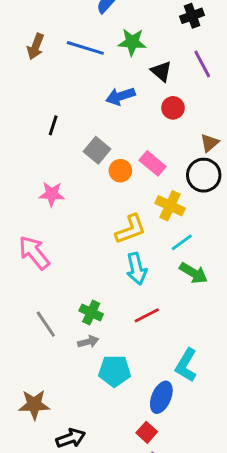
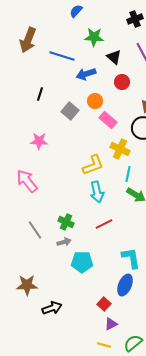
brown arrow: (36, 46) -> (28, 40), size x1.4
blue line: (85, 48) -> (62, 56), moved
orange circle: (120, 171) -> (95, 101), moved
cyan line: (182, 242) -> (128, 174), turned -42
cyan L-shape: (186, 365) -> (131, 258), turned 140
blue ellipse: (161, 397) -> (125, 285), moved

